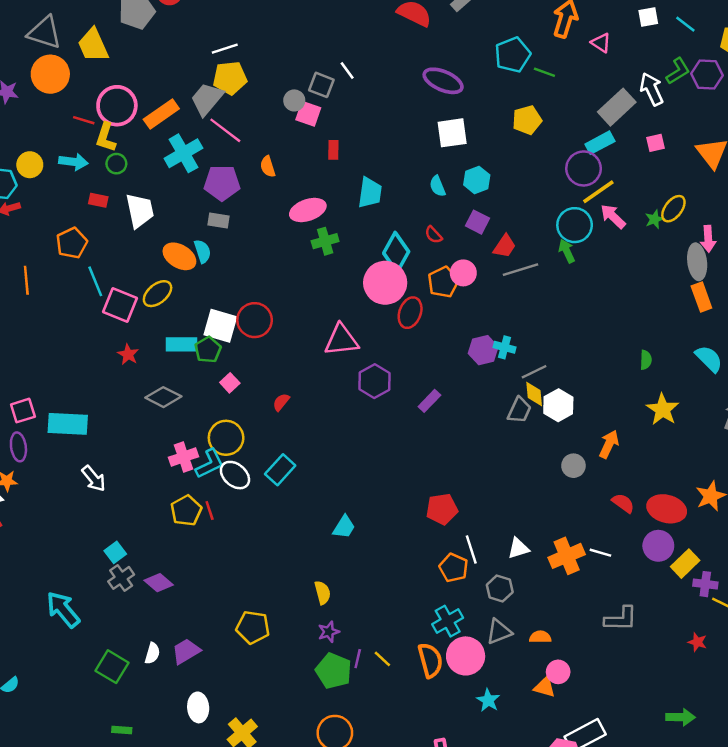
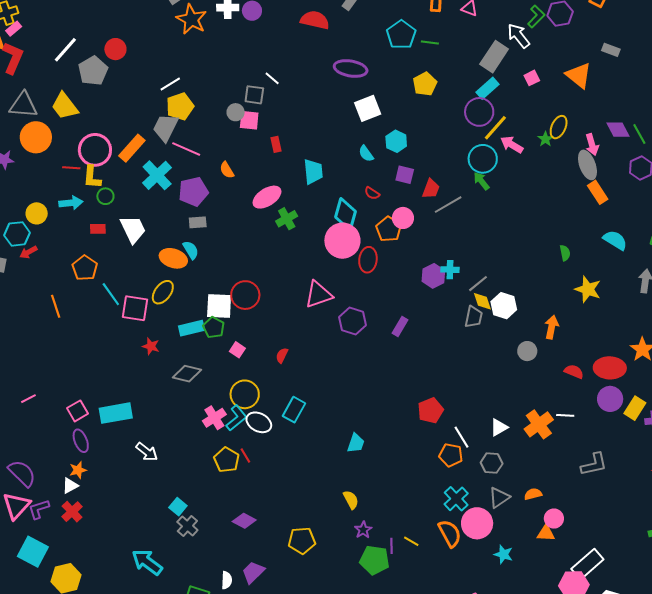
purple diamond: (159, 583) -> (244, 521), moved

